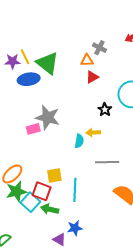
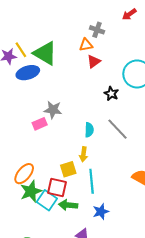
gray star: (48, 117) -> (53, 110), size x0.7
yellow arrow: (93, 132) -> (84, 154), moved, turned -72
gray line: (107, 162) -> (118, 129), moved, turned 55
blue star: (75, 228) -> (101, 212), moved

